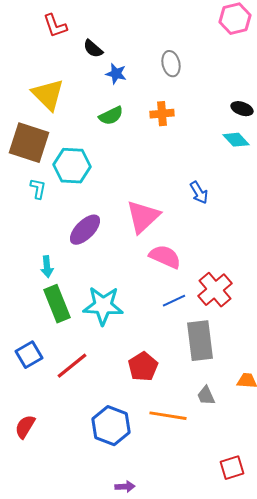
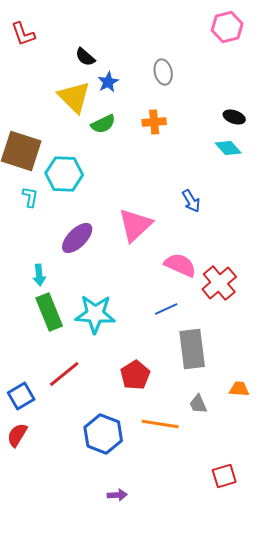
red L-shape: (55, 26) -> (23, 34), moved
blue star: (116, 74) -> (108, 82), turned 30
yellow triangle: (48, 95) -> (74, 97), moved
pink semicircle: (165, 257) -> (180, 265), moved
red cross: (215, 290) -> (219, 283), moved
blue square: (29, 355) -> (21, 396), moved

